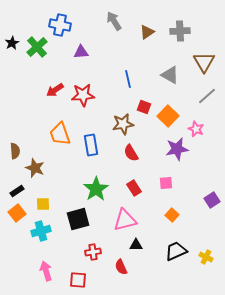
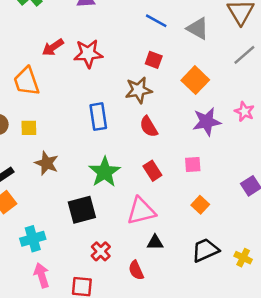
blue line: (128, 79) -> (156, 21), moved, turned -48
red square: (144, 107) -> (154, 60), moved
pink star: (196, 129) -> (244, 112), moved
orange trapezoid: (60, 134) -> (26, 81), moved
brown star: (35, 168) -> (47, 163), moved
yellow square: (43, 204) -> (29, 128), moved
cyan cross: (41, 231) -> (33, 239), moved
red cross: (93, 252) -> (101, 251), turned -35

